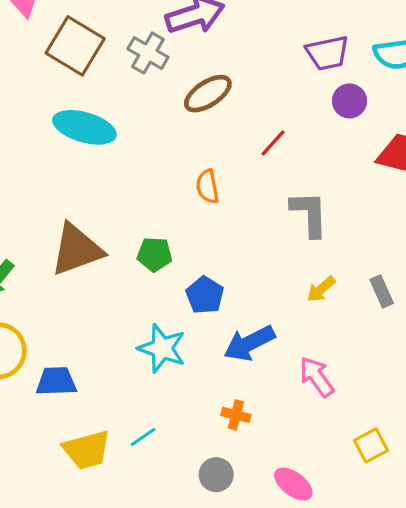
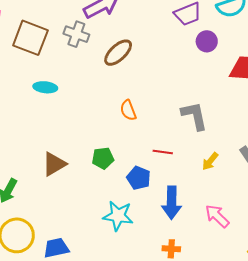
cyan ellipse: (84, 127) -> (45, 87), size x0.6
red line: (273, 143) -> (163, 152), moved, turned 66
brown triangle: (77, 250) -> (54, 164), size x0.7
blue arrow: (249, 343) -> (172, 203), turned -52

